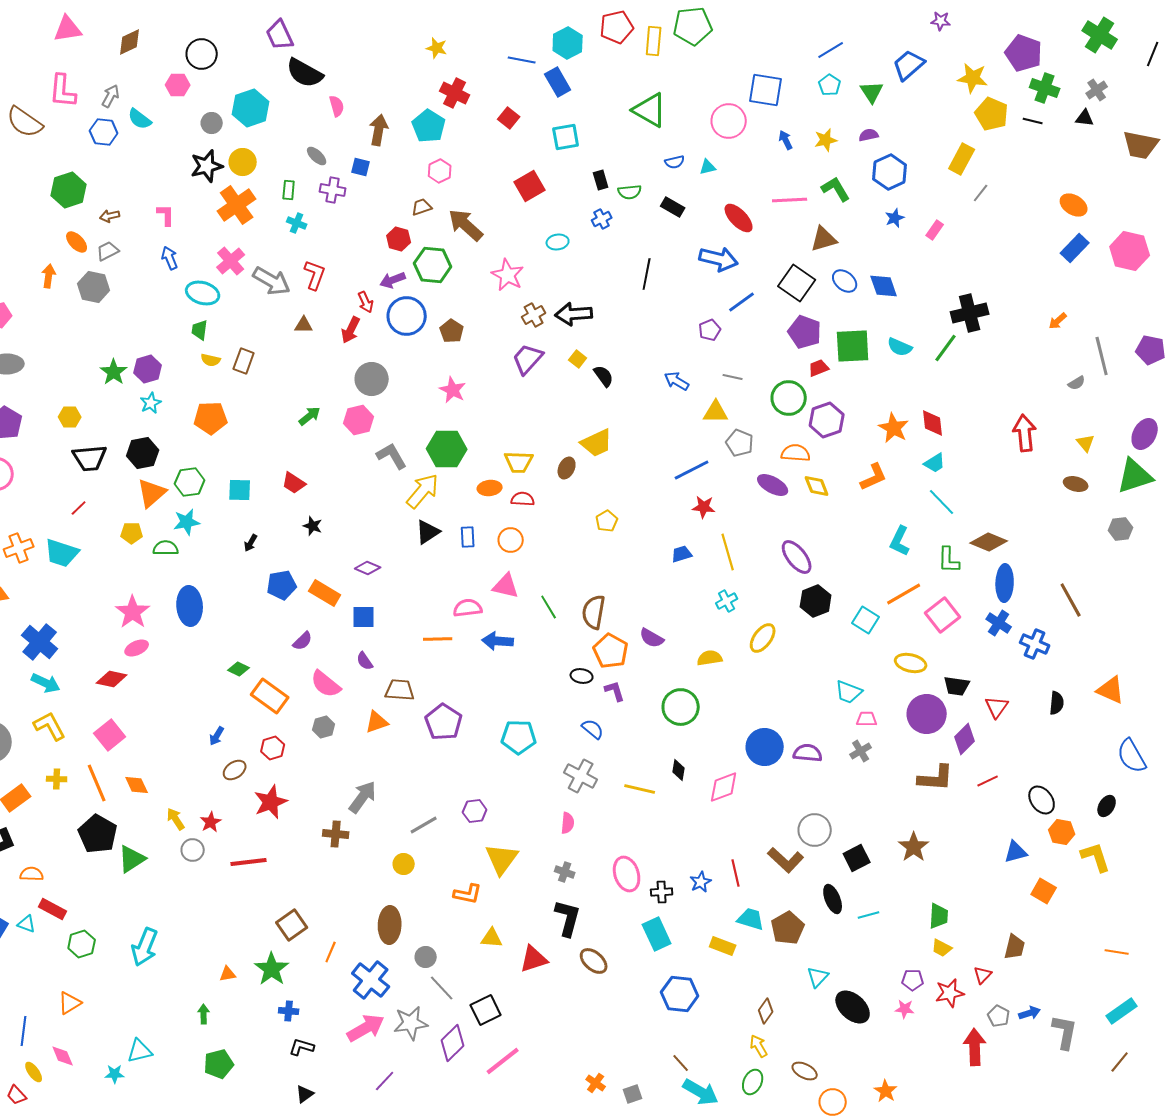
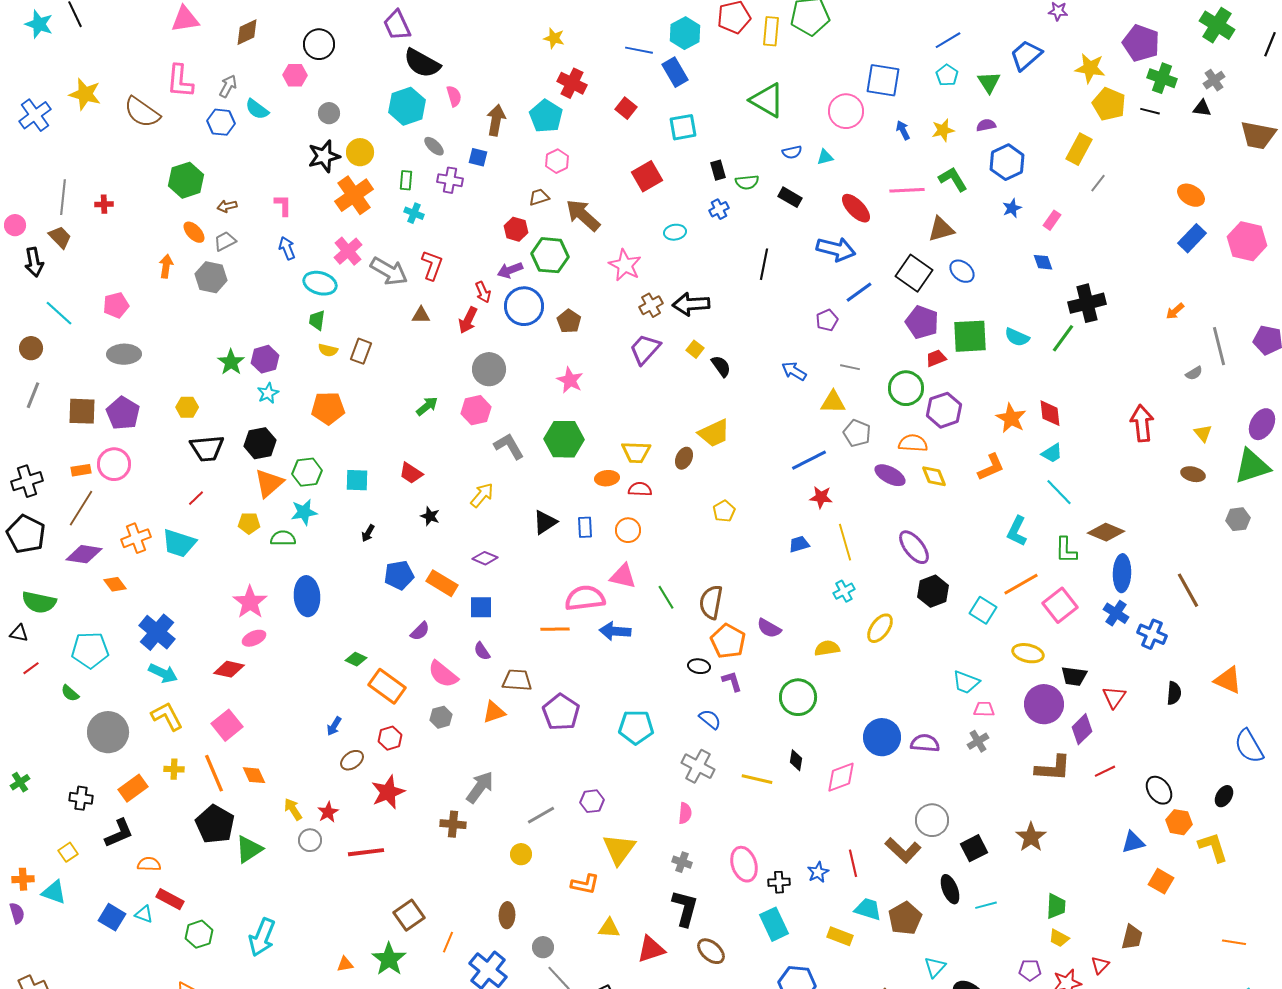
cyan hexagon: (251, 108) -> (407, 106), moved
blue diamond: (884, 286) -> (1043, 262), moved, size x0.7
yellow arrow: (423, 491) -> (482, 495), moved, size x0.7
pink semicircle: (468, 608) -> (585, 598), size x1.4
brown ellipse: (390, 925) -> (507, 915), size x0.7

